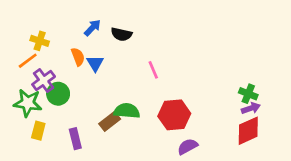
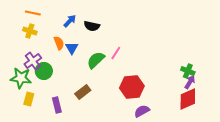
orange line: (28, 61) -> (33, 13), moved, turned 49
pink line: (153, 70) -> (116, 53), turned 56
purple arrow: (251, 108) -> (190, 82), turned -40
green semicircle: (127, 111) -> (96, 60), moved, turned -48

